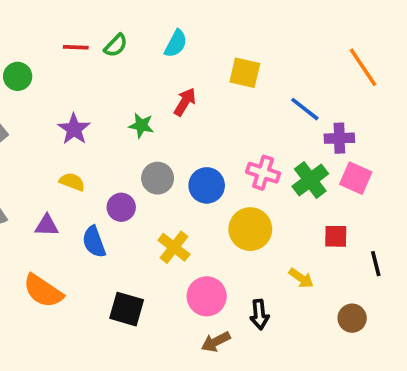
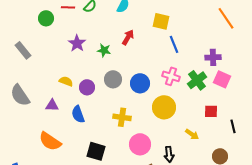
green circle: (18, 76) -> (46, 18), moved
blue line: (305, 109) -> (174, 44), moved, turned 30
purple star: (74, 129) -> (77, 43), moved
purple circle: (121, 207) -> (87, 87), moved
yellow cross: (174, 247) -> (122, 117), turned -30

